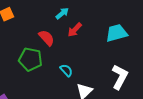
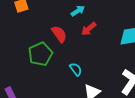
green pentagon: (30, 59) -> (40, 54), turned 30

